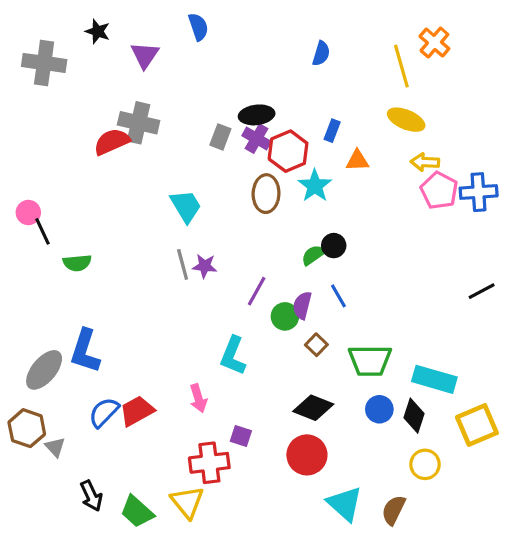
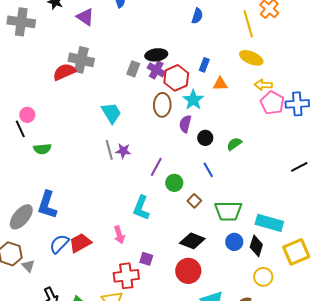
purple triangle: (145, 55) -> (85, 17), turned -30
pink circle: (28, 213) -> (27, 115), moved
green semicircle: (313, 255) -> (234, 144), moved
purple semicircle: (302, 305) -> (185, 124), moved

